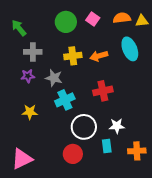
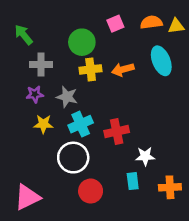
pink square: (93, 19) -> (115, 24), turned 32
green circle: (66, 22) -> (82, 42), moved
red cross: (103, 91) -> (117, 131), moved
yellow star: (30, 112) -> (43, 124), moved
white circle: (84, 127) -> (73, 158), moved

